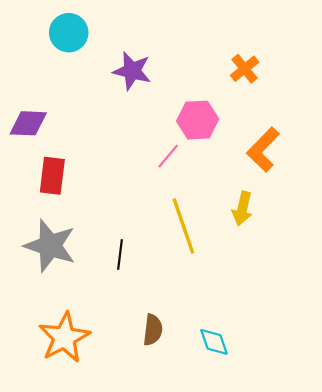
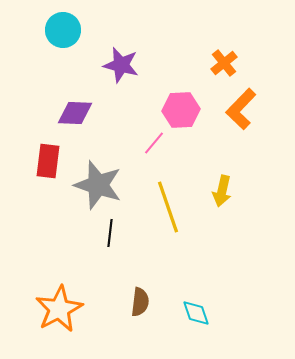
purple diamond: (28, 123) -> (75, 113), moved
orange L-shape: (263, 150) -> (241, 109), moved
gray star: (50, 246) -> (98, 185), moved

